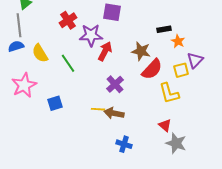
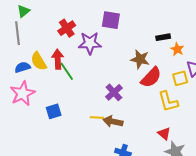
blue semicircle: (16, 46) -> (23, 67), moved
red arrow: (105, 51) -> (58, 59), moved, turned -30

